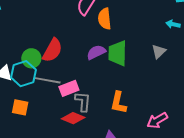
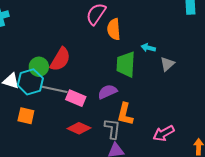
cyan arrow: (173, 24) -> (148, 48), moved
purple semicircle: (96, 52) -> (107, 92), moved
pink rectangle: (69, 88) -> (76, 98), turned 42
gray L-shape: (83, 102) -> (112, 129), moved

